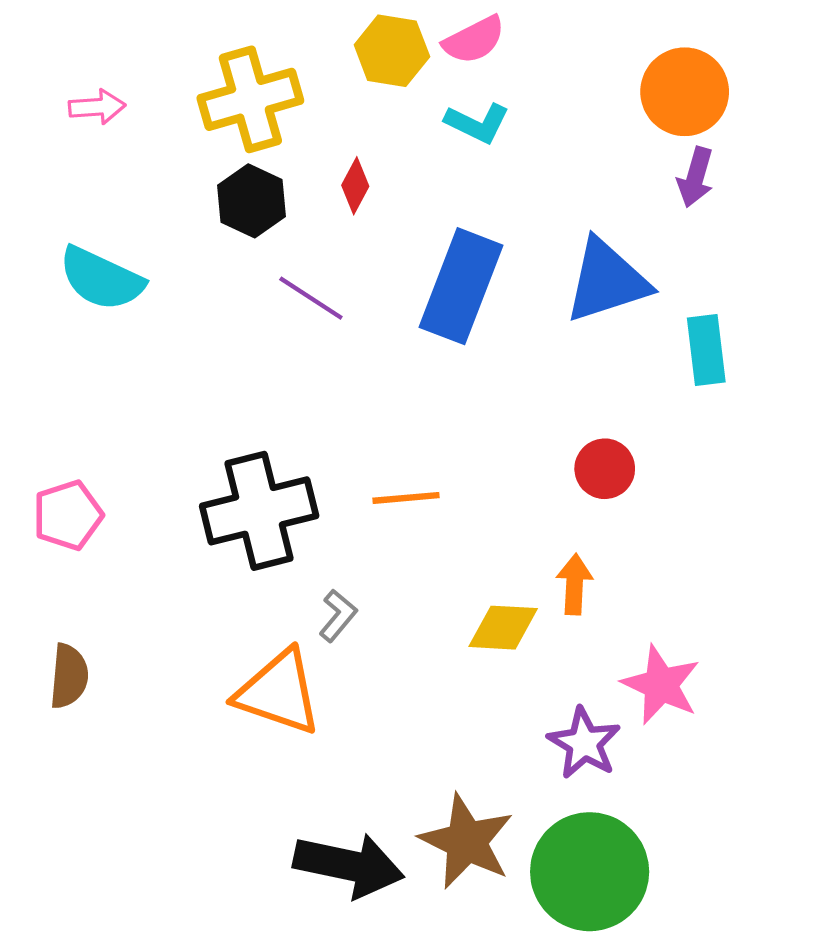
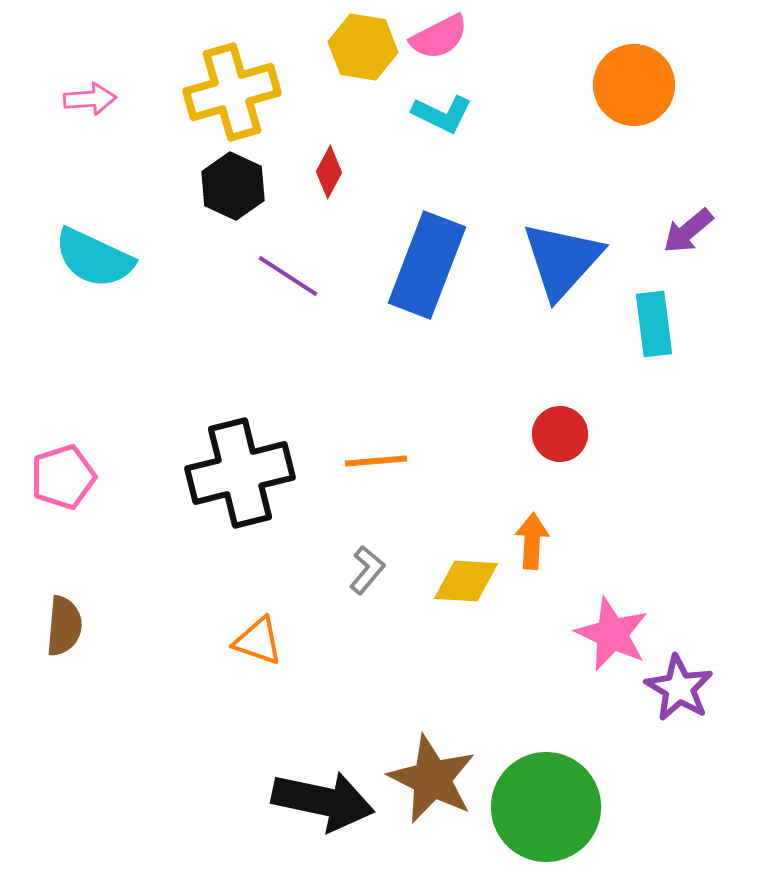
purple arrow: (695, 177) -> (688, 231), moved, turned 34
blue triangle: (607, 281) -> (562, 260), turned -30
gray L-shape: (338, 616) -> (367, 570), moved
orange triangle: (278, 692) -> (258, 641), size x0.6
purple star: (584, 743) -> (679, 688), moved

